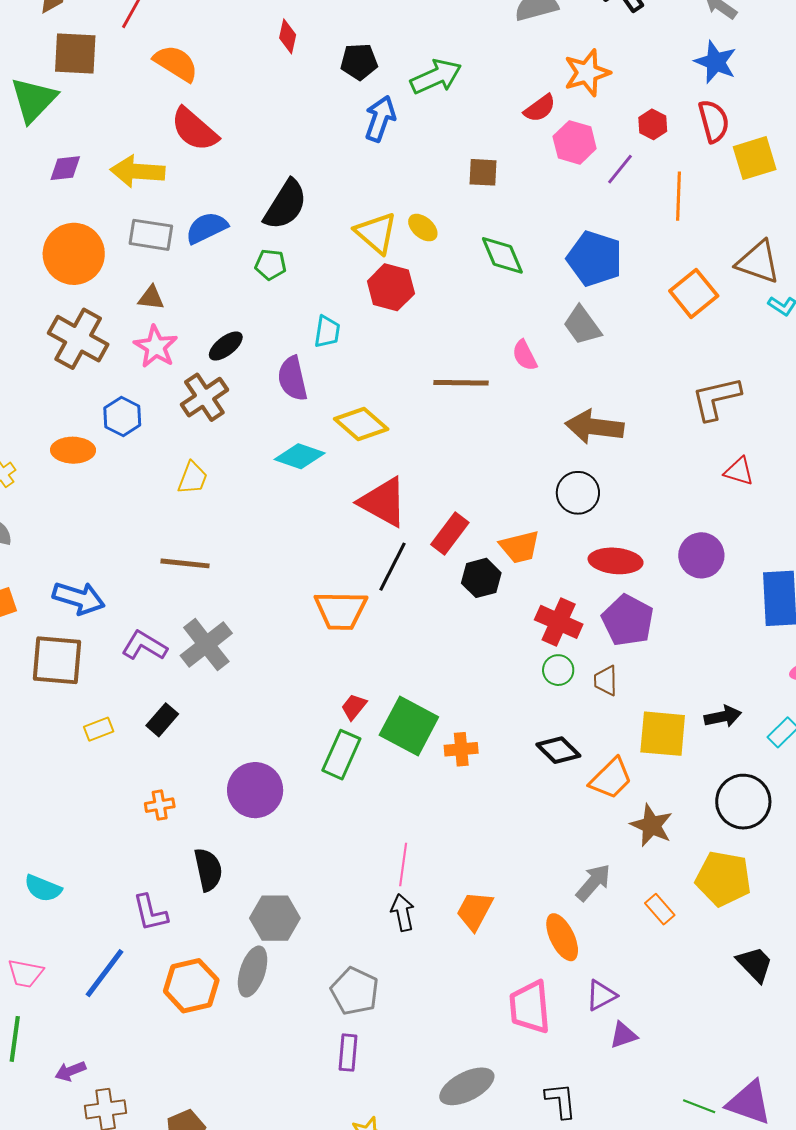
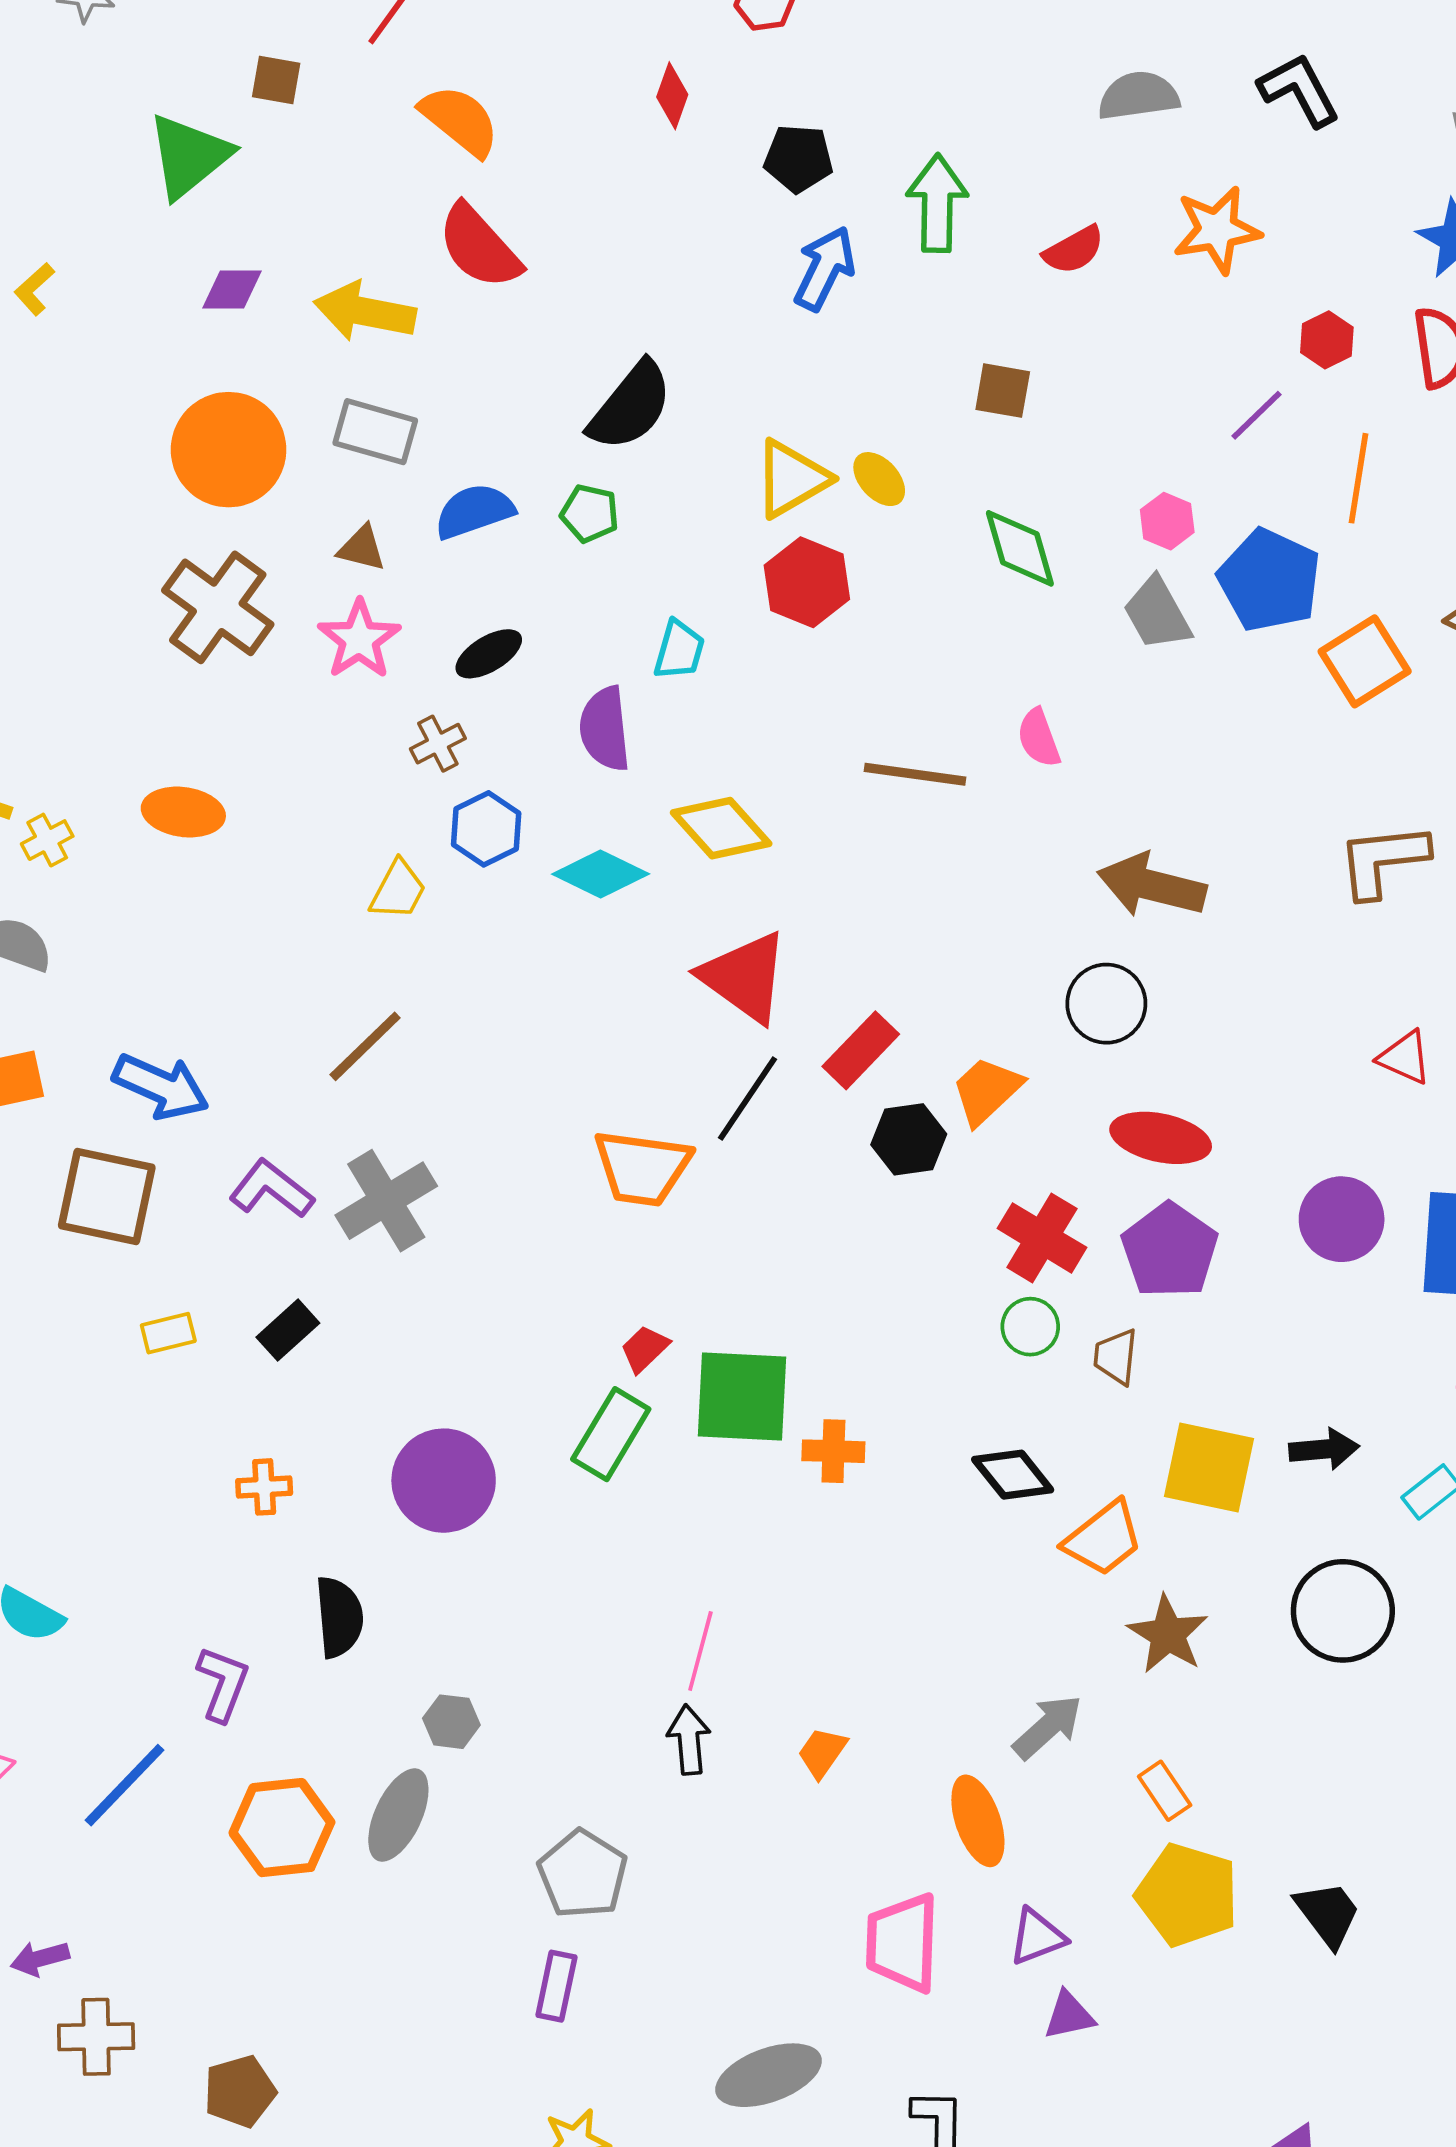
brown square: (75, 53) -> (276, 80), size x0.6
green arrow: (436, 77) -> (937, 203), turned -72
red semicircle: (540, 108) -> (1074, 250), moved
pink hexagon: (575, 142) -> (1167, 521), moved, size x0.7
blue semicircle: (207, 228) -> (474, 511), moved
yellow triangle: (376, 233) -> (792, 479), turned 42
blue pentagon: (595, 259) -> (1269, 580), moved
gray trapezoid: (582, 325) -> (1157, 614), moved
brown cross: (204, 397) -> (438, 744), size x0.6
blue hexagon: (122, 417) -> (486, 829), moved
red triangle: (739, 471) -> (1405, 1058), moved
orange trapezoid: (520, 547) -> (987, 1091), turned 144
purple circle: (701, 555) -> (1342, 1219), moved
brown line: (185, 563) -> (365, 1046), turned -57
green square: (409, 726) -> (742, 1396), turned -32
yellow pentagon: (723, 879) -> (1187, 1895), moved
orange trapezoid: (475, 911) -> (822, 1753), size x0.7
purple L-shape: (150, 913) -> (223, 1684), turned -153
gray hexagon: (275, 918) -> (451, 1722), size x0.6

